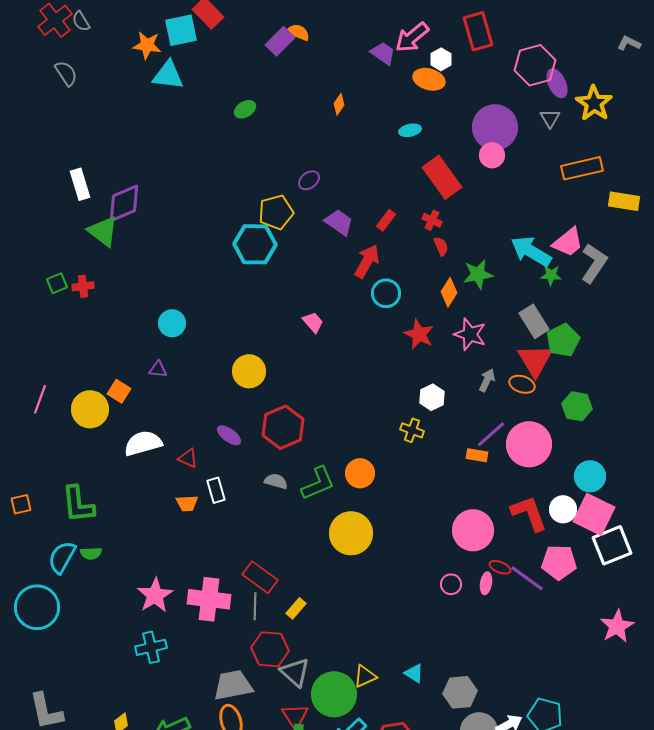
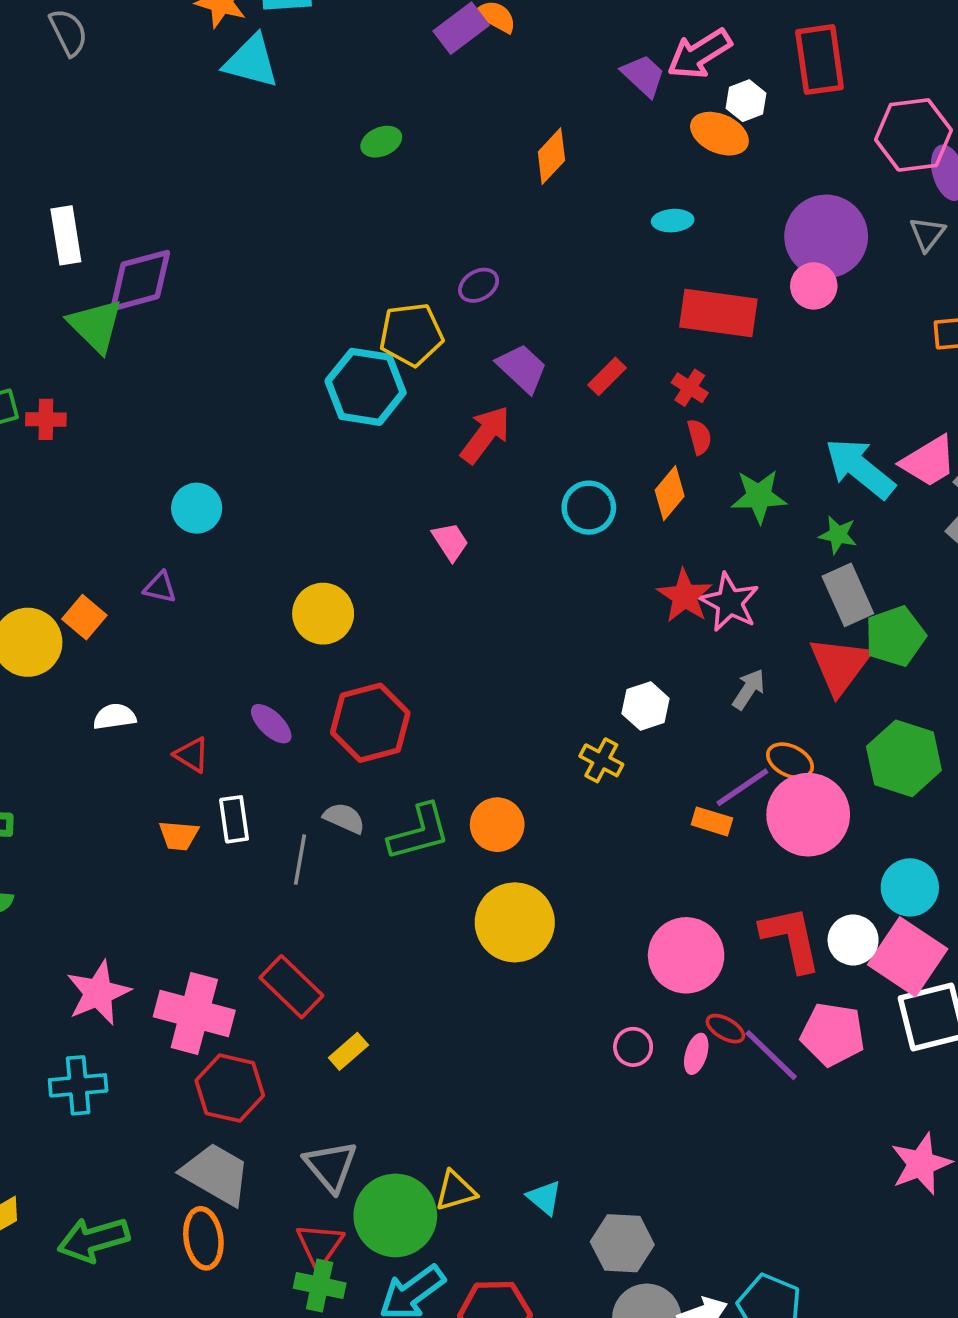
orange diamond: (339, 104) -> (551, 156), size x1.4
red rectangle: (442, 177) -> (718, 313), turned -54
red arrow: (367, 261) -> (485, 435), moved
green star: (551, 275) -> (838, 535), moved
orange diamond: (449, 292) -> (670, 493), moved
red star: (419, 334) -> (685, 596), moved
orange ellipse: (522, 384) -> (790, 761), moved
green hexagon: (577, 406) -> (904, 758), size x1.4
white semicircle: (143, 443) -> (115, 717), size x0.6
yellow circle: (351, 533) -> (515, 922), moved
gray line: (255, 606) -> (300, 860), moved
red hexagon: (270, 649) -> (230, 1088), moved
gray trapezoid: (233, 685) -> (216, 1174), turned 33

